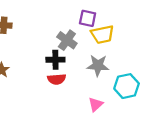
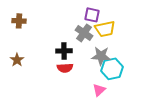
gray cross: (67, 40) -> (84, 33), moved
cyan hexagon: (127, 86) -> (112, 69), moved

